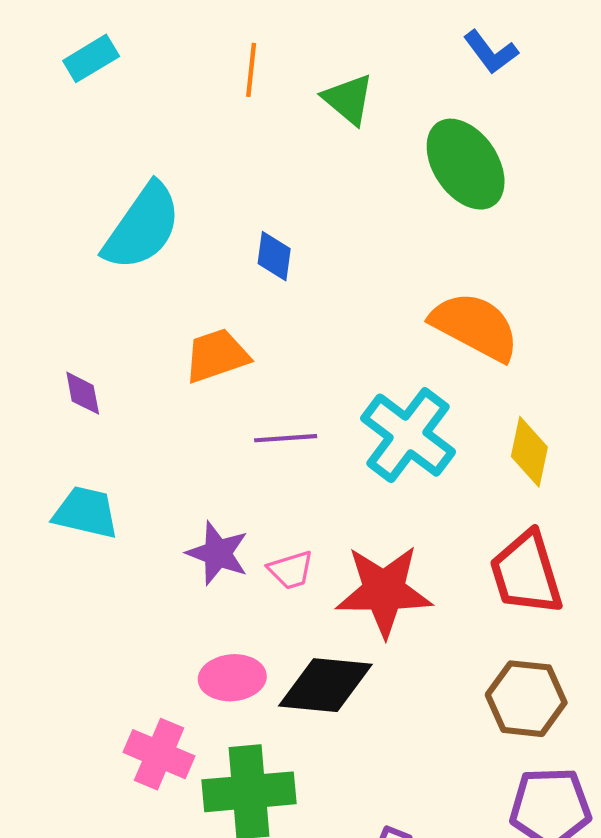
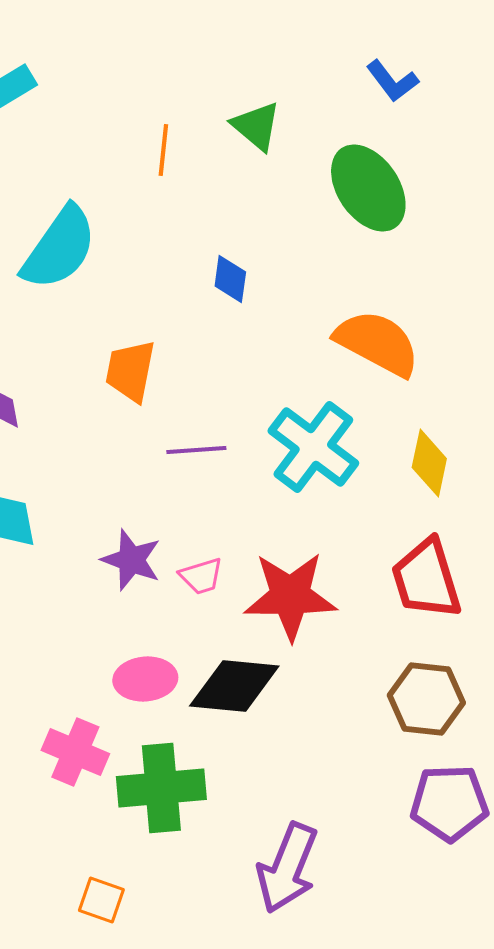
orange line: (251, 70) -> (163, 150), moved
blue diamond: (274, 256) -> (230, 279), moved
orange trapezoid: (217, 356) -> (130, 371), turned -60

